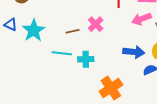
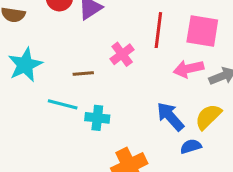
pink cross: (96, 24) -> (122, 54), moved
blue arrow: (134, 52) -> (170, 116), turned -145

